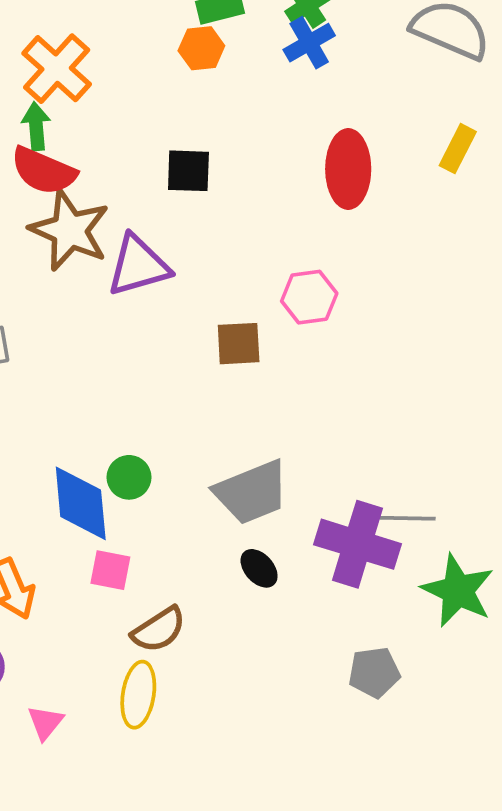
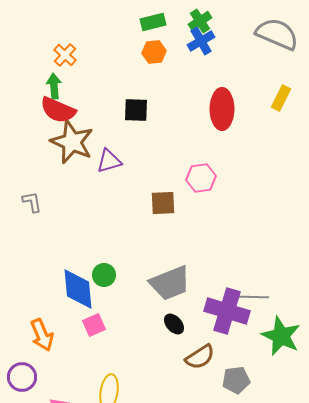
orange hexagon: (201, 48) -> (154, 52), moved
orange cross: (57, 69) -> (65, 55), size x0.6
purple triangle: (138, 266) -> (109, 161), size x0.7
pink square: (110, 570) -> (94, 325), turned -35
brown semicircle: (159, 630) -> (200, 357), moved

